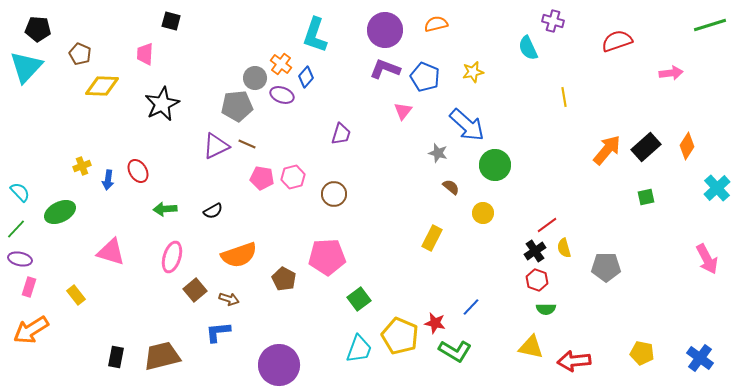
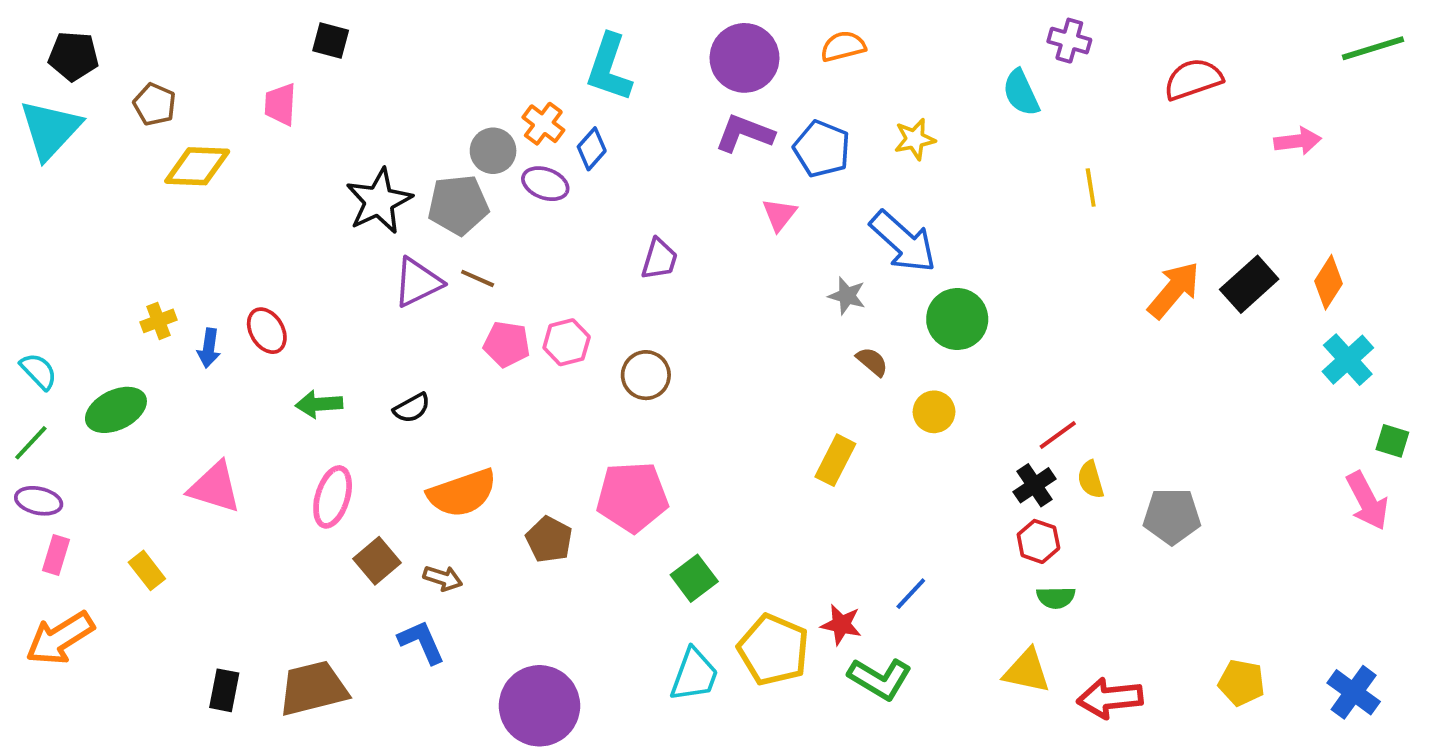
black star: (162, 104) -> (379, 201), moved
cyan cross: (717, 188) -> (1348, 360), moved
green square: (646, 197) -> (1392, 441), moved, turned 30
blue L-shape: (218, 332) -> (422, 642), turned 72

